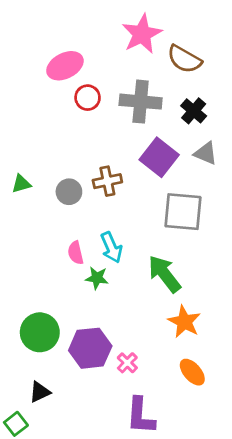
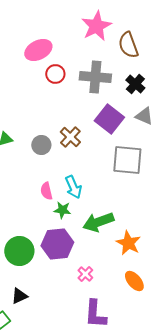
brown semicircle: (184, 59) -> (128, 45), turned 40
brown cross: (107, 181) -> (70, 137), turned -35
green arrow: (164, 274) -> (98, 222), moved, turned -72
purple hexagon: (90, 348) -> (57, 244), moved

